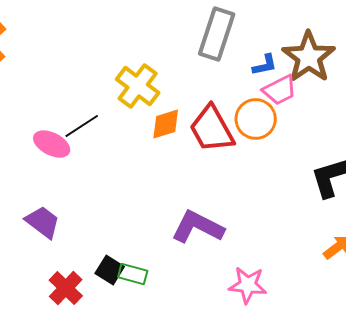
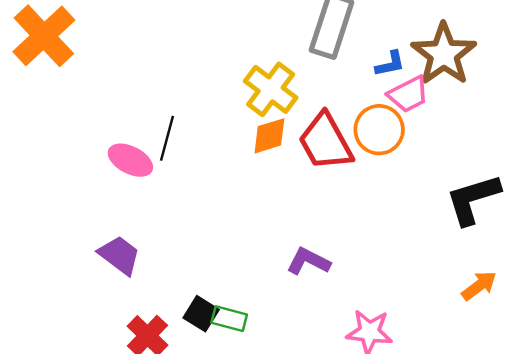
yellow cross: (138, 86) -> (271, 89), moved
black line: (82, 126) -> (167, 138), turned -42
purple L-shape: (198, 227) -> (308, 261), size x0.7

